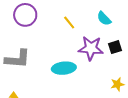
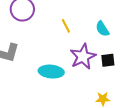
purple star: (91, 48) -> (83, 57), turned 30

